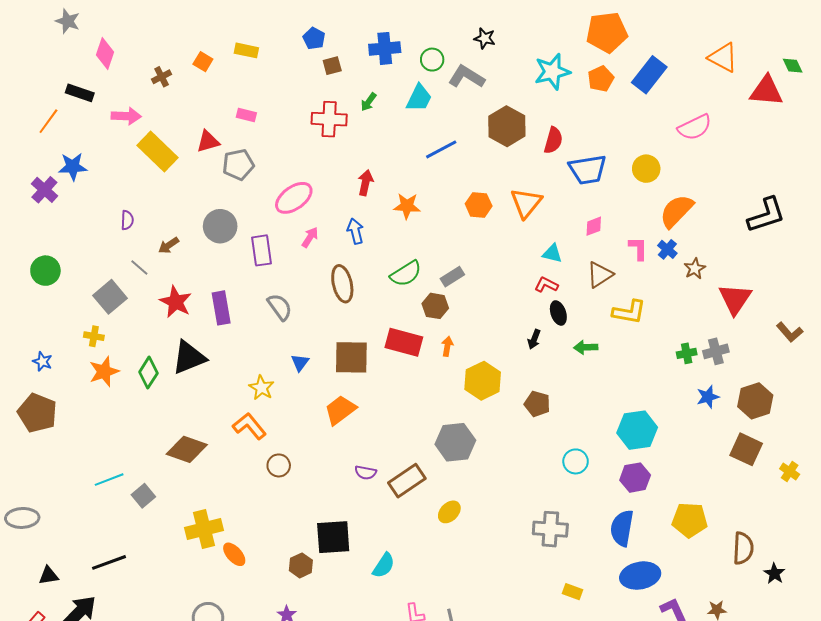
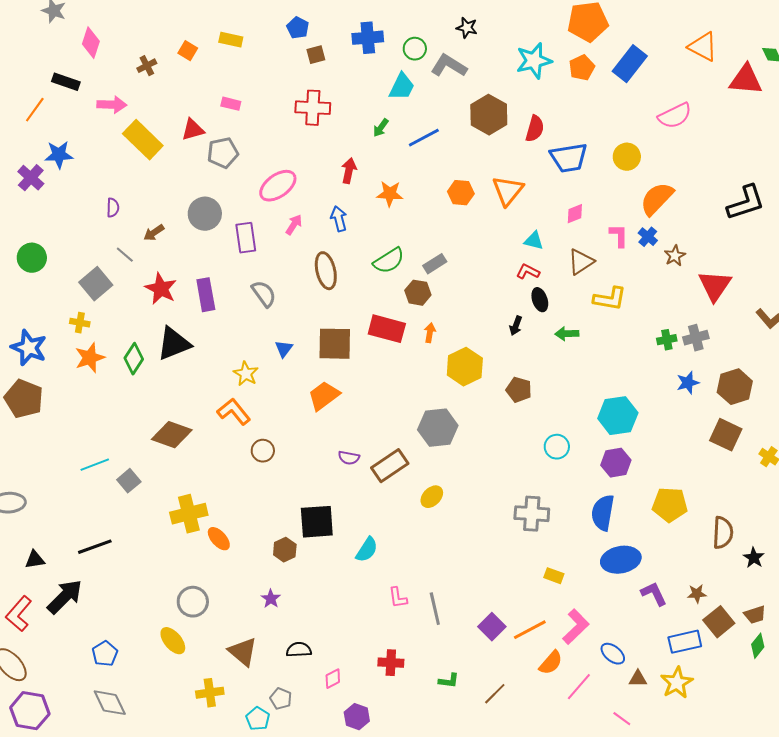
green arrow: (369, 102) -> (381, 128), moved
blue star: (42, 361) -> (29, 348), size x1.8

